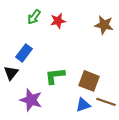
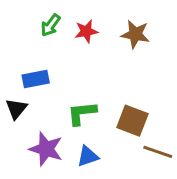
brown star: (104, 25) -> (135, 34), moved
blue rectangle: (24, 53) -> (36, 79), turned 42
blue triangle: (83, 105) -> (88, 156), moved

